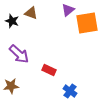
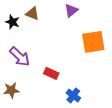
orange square: (87, 23) -> (93, 42), moved

